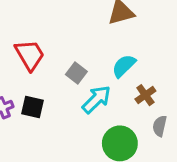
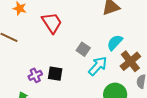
red trapezoid: (30, 55) -> (52, 23), moved
brown cross: (145, 95) -> (130, 61), size x1.5

